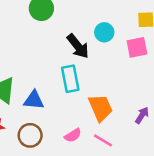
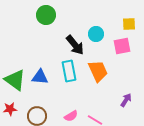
blue triangle: (34, 100) -> (40, 77), moved
orange trapezoid: (100, 108) -> (98, 71), moved

